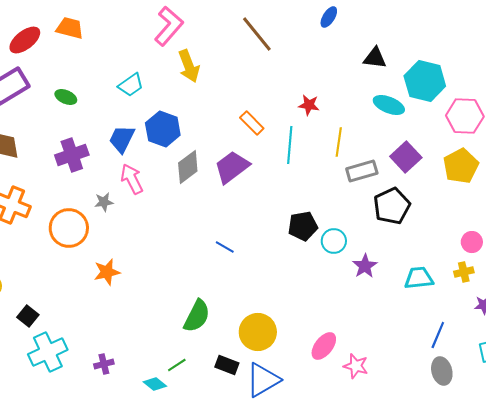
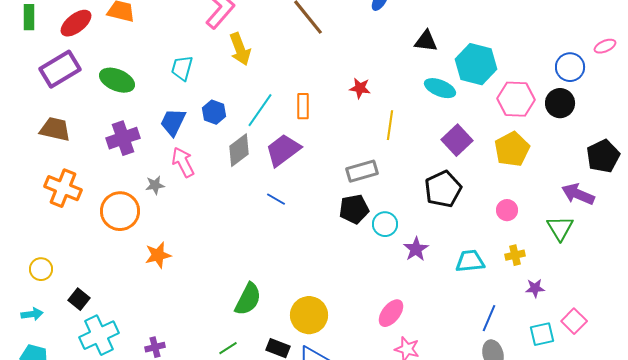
cyan trapezoid: (131, 85) -> (182, 68), turned 140
green ellipse: (66, 97) -> (117, 80), size x1.6
orange rectangle: (252, 123) -> (303, 106), turned 45
blue hexagon: (163, 129) -> (214, 112), size x0.7
cyan line: (290, 145) -> (260, 110), moved, turned 30
gray rectangle: (362, 171) -> (362, 171), moved
pink circle: (472, 242) -> (507, 210), moved
blue line: (225, 247) -> (276, 199), moved
pink ellipse: (324, 346) -> (391, 313), moved

